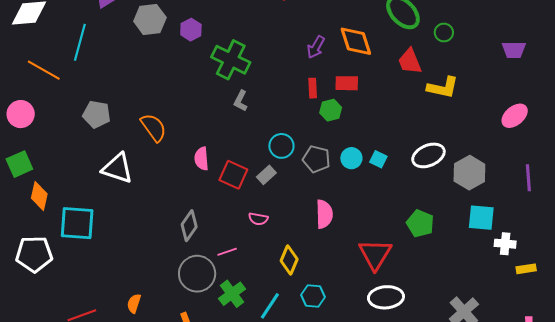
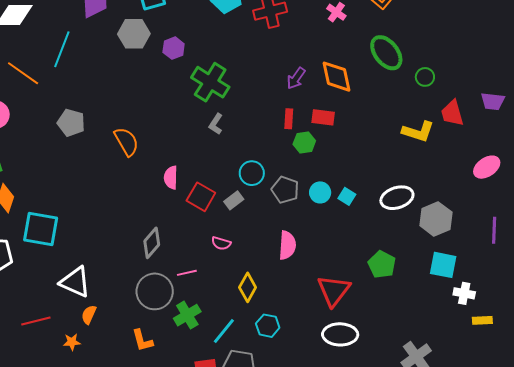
red trapezoid: (410, 61) -> (452, 113), moved
white triangle: (117, 168) -> (75, 282), moved

